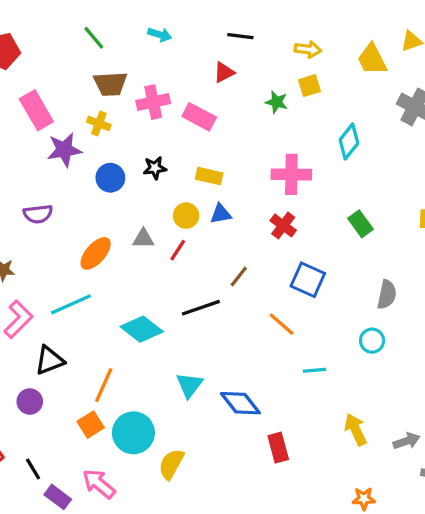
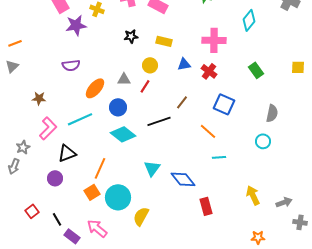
blue circle: (110, 178) -> (118, 107), moved
purple semicircle: (38, 214) -> (71, 65), moved
blue triangle: (221, 214) -> (184, 64), moved
cyan line: (314, 370) -> (219, 157), moved

